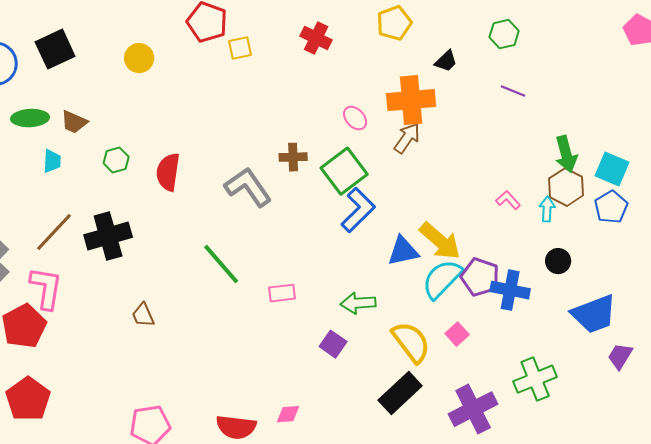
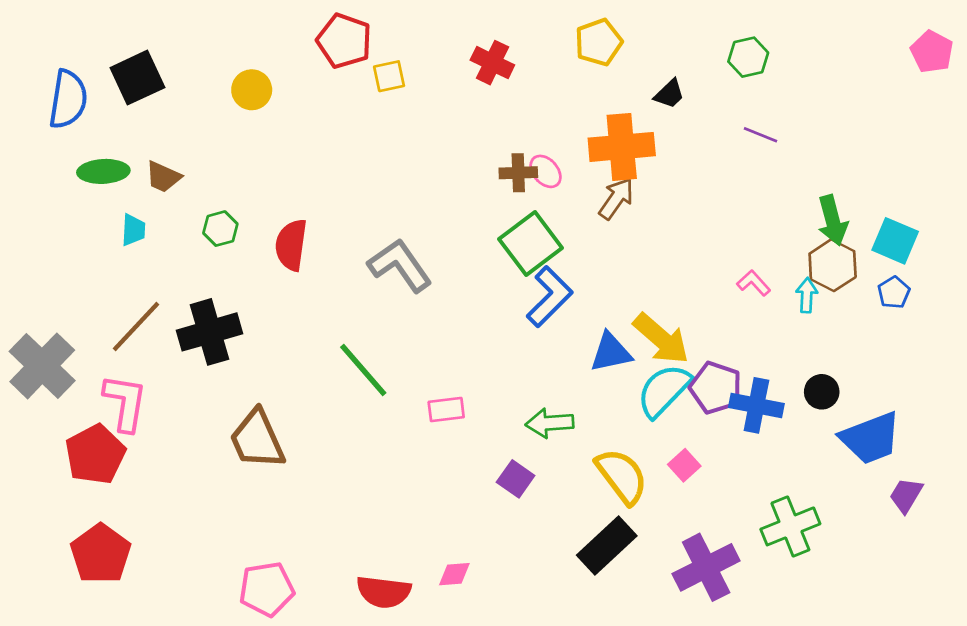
brown cross: (293, 157) -> (518, 173), moved
blue pentagon: (611, 207) -> (894, 292), size x0.7
black circle: (558, 261) -> (822, 392), moved
brown trapezoid: (143, 315) -> (257, 439), size x1.8

